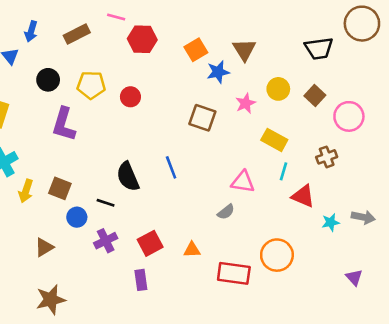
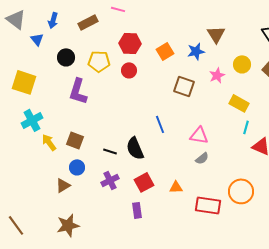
red hexagon: (142, 39) -> (130, 43), moved
orange square: (196, 50) -> (165, 51), moved
black semicircle: (128, 177) -> (135, 148), moved
pink triangle: (243, 182) -> (199, 135), moved
yellow arrow: (26, 191) -> (49, 142), turned 126
blue circle: (77, 217) -> (77, 167), moved

